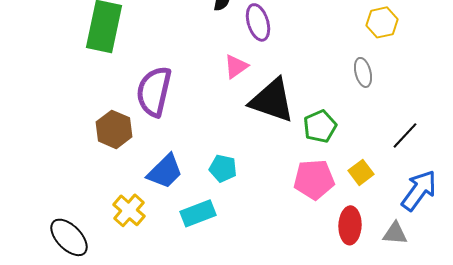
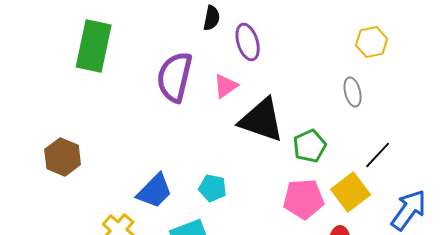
purple semicircle: (154, 91) -> (175, 77), moved
brown hexagon: (114, 129) -> (63, 157), moved
black line: (405, 135) -> (378, 155), moved
yellow square: (361, 172) -> (351, 192), size x1.5

